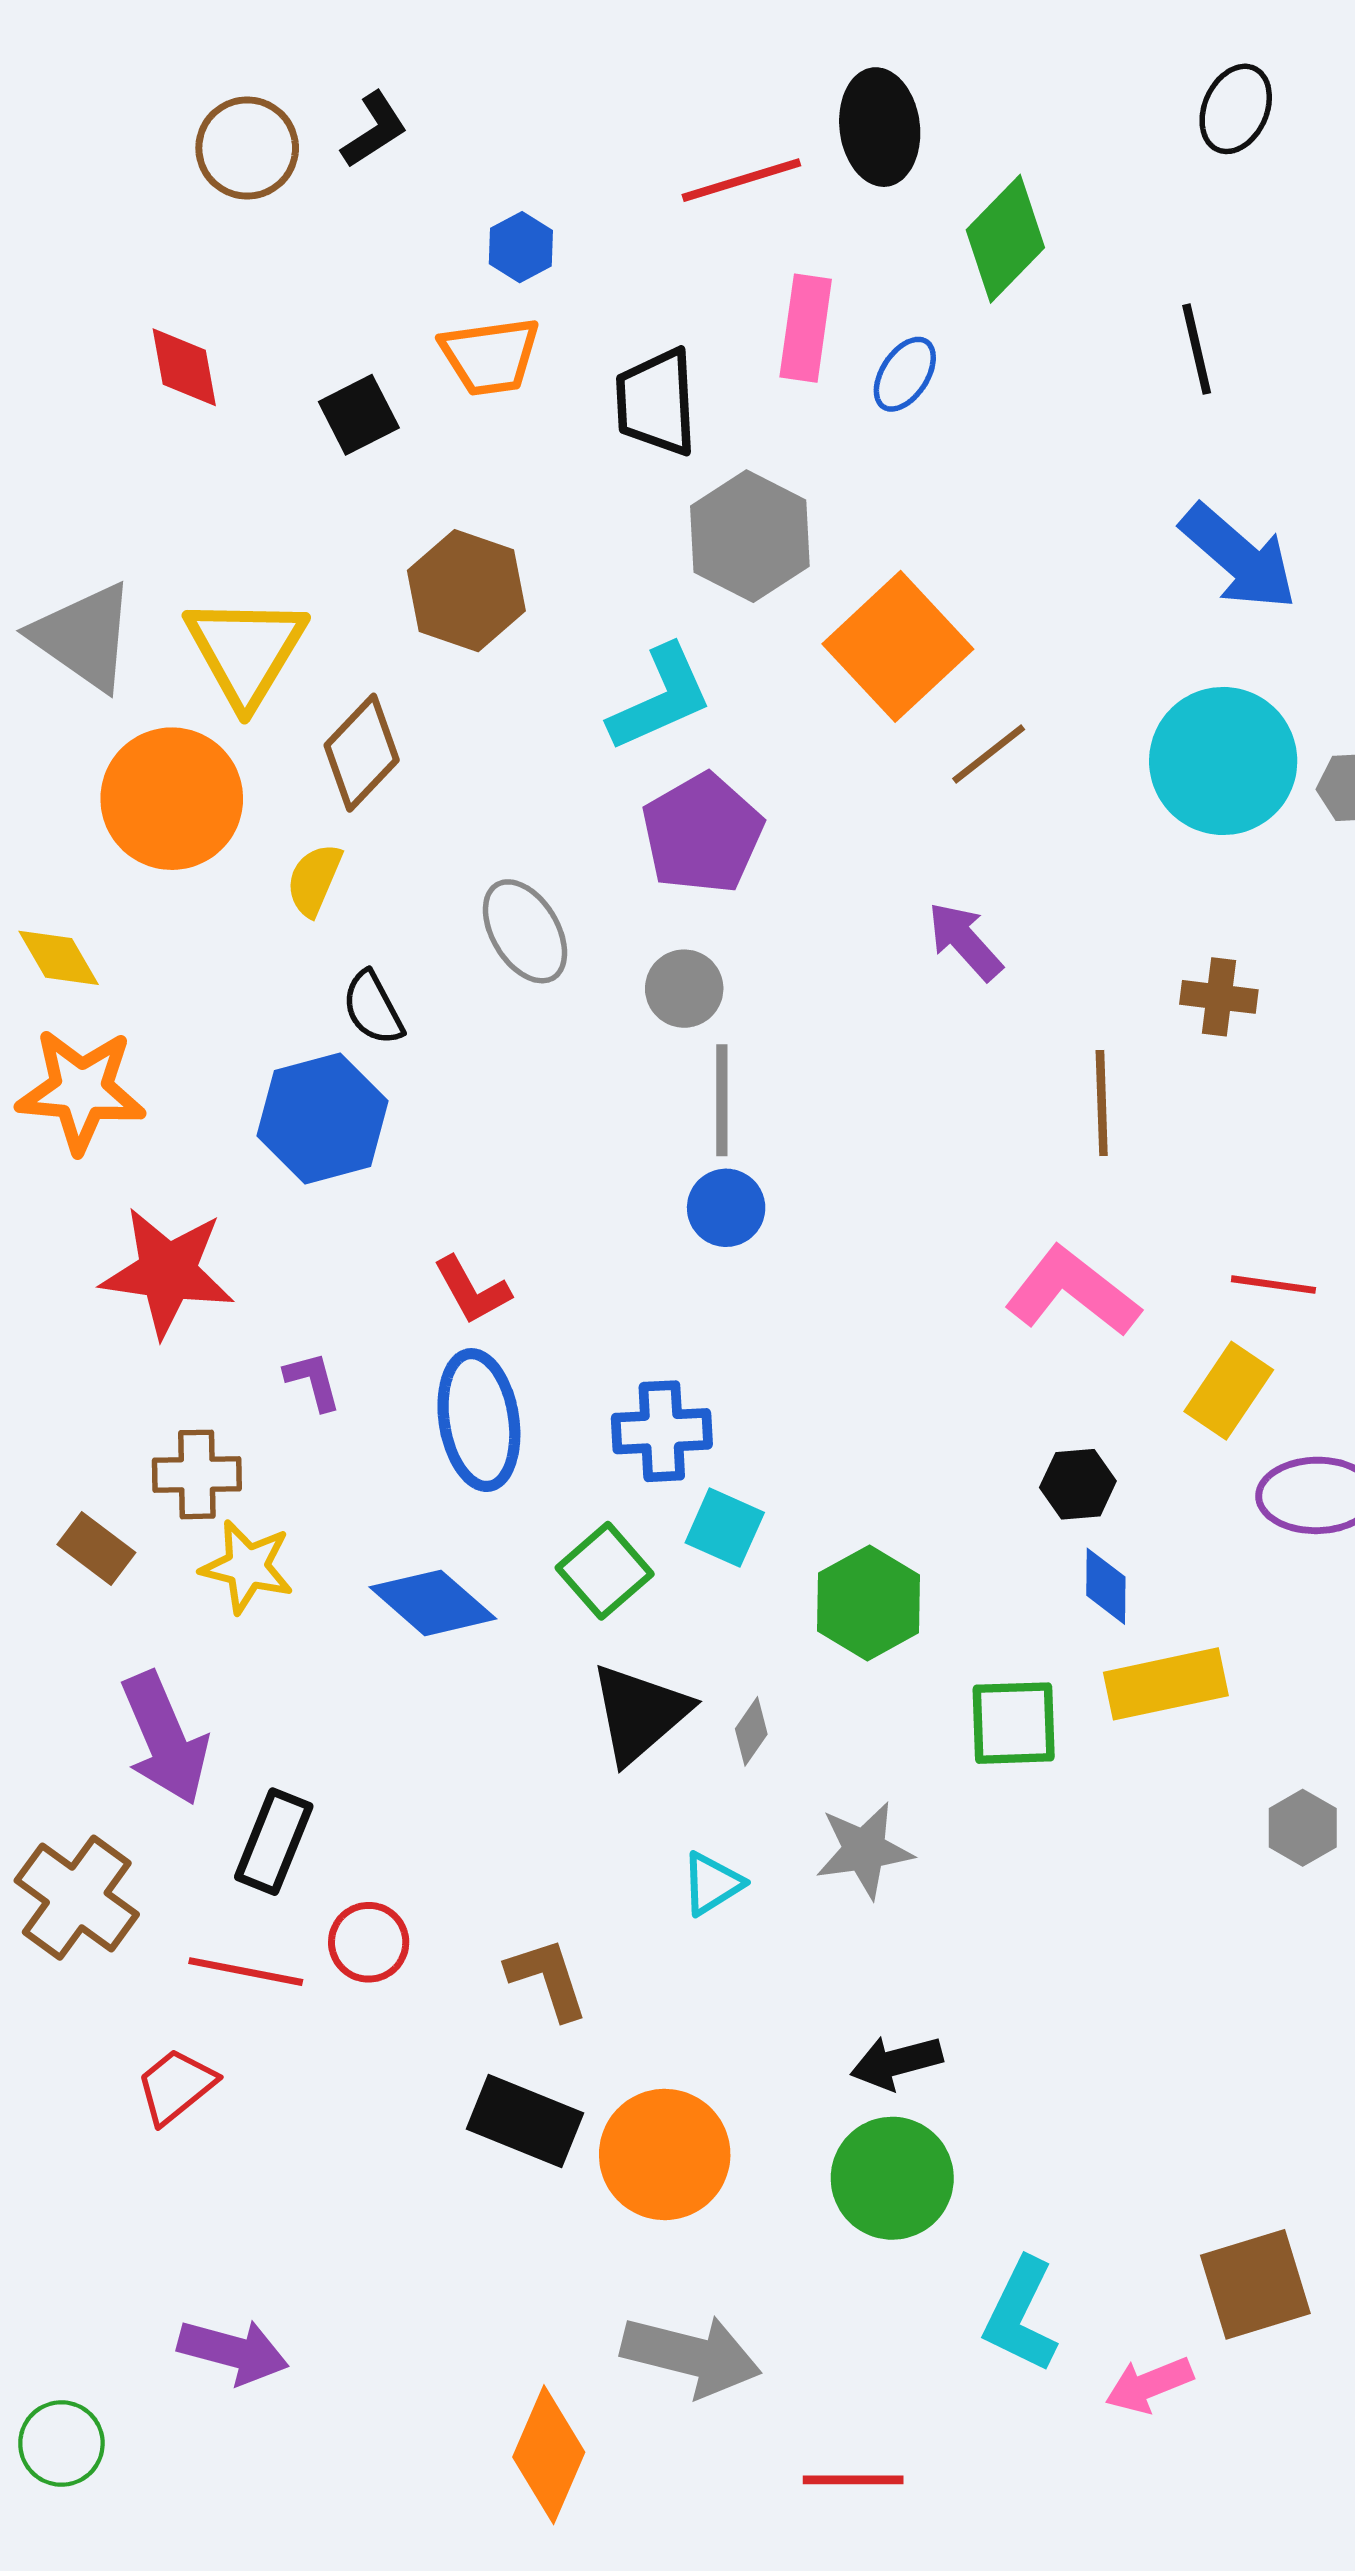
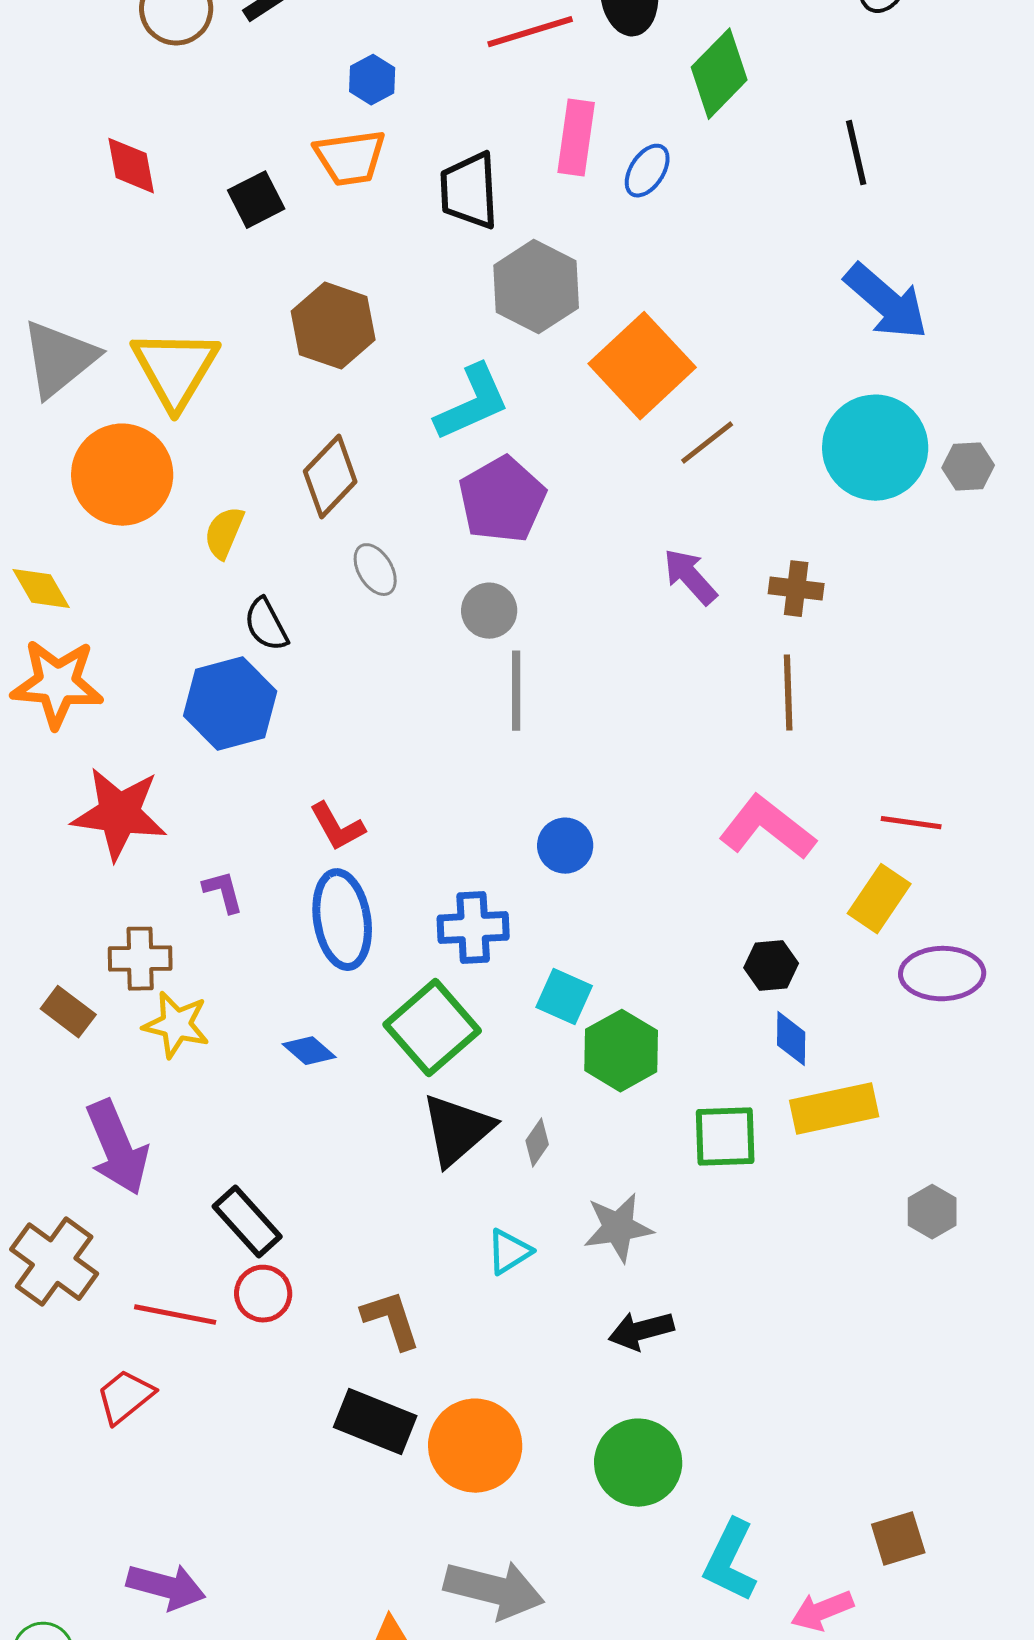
gray triangle: (84, 637) -> (59, 359), turned 46
brown diamond: (362, 753) -> (330, 477), moved
gray ellipse: (525, 931) -> (375, 570), size x0.7
brown cross: (1219, 997) -> (796, 589), moved
blue circle: (726, 1208) -> (565, 846), moved
cyan square: (725, 1528) -> (564, 997), moved
green square: (605, 1571) -> (432, 1028), size x1.4
blue diamond: (433, 1603) -> (309, 1051), size x0.6
black rectangle: (274, 1842) -> (247, 1222), moved, turned -64
black arrow: (896, 2062) -> (641, 1331), moved
brown square: (1255, 2284) -> (898, 1539), size x0.7

